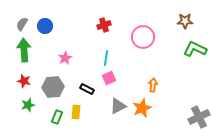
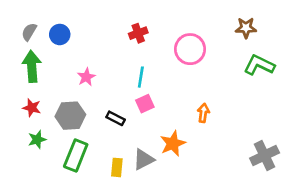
gray triangle: (118, 106) -> (143, 160), moved
orange star: (142, 108) -> (173, 144), moved
yellow rectangle: (76, 112) -> (117, 167), moved
green rectangle: (57, 117) -> (76, 156), size x1.6

